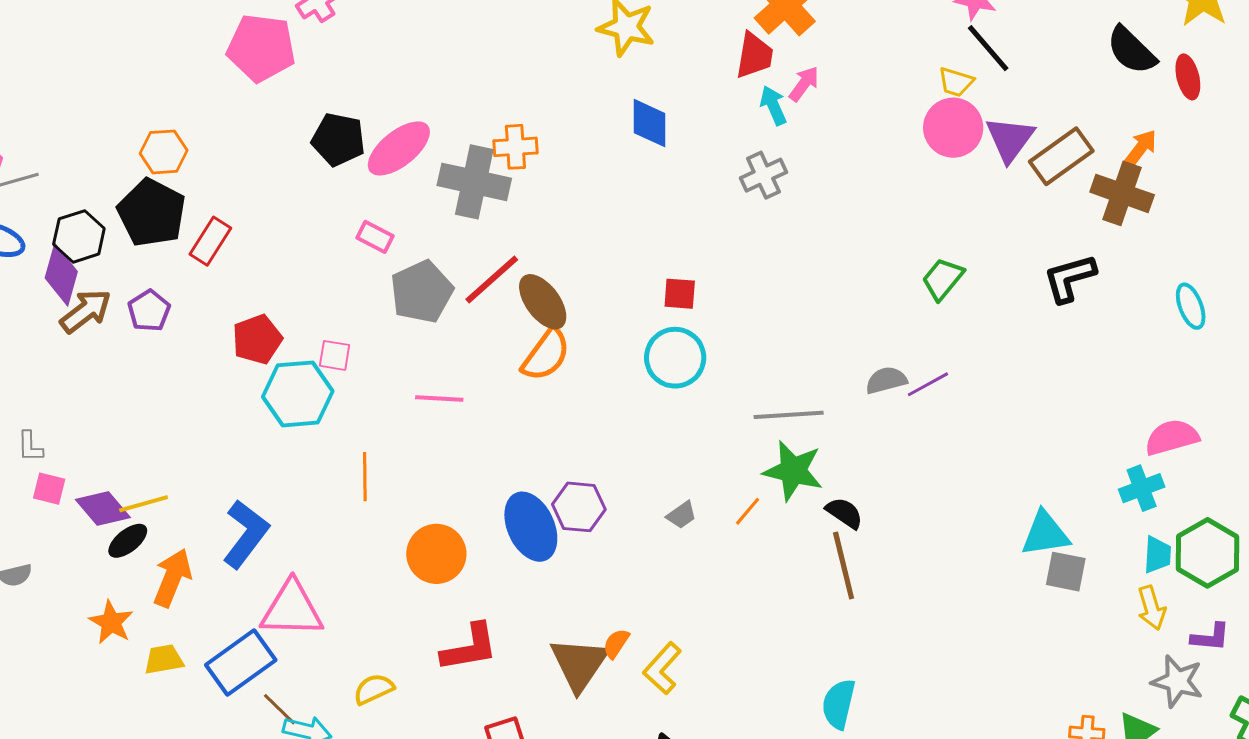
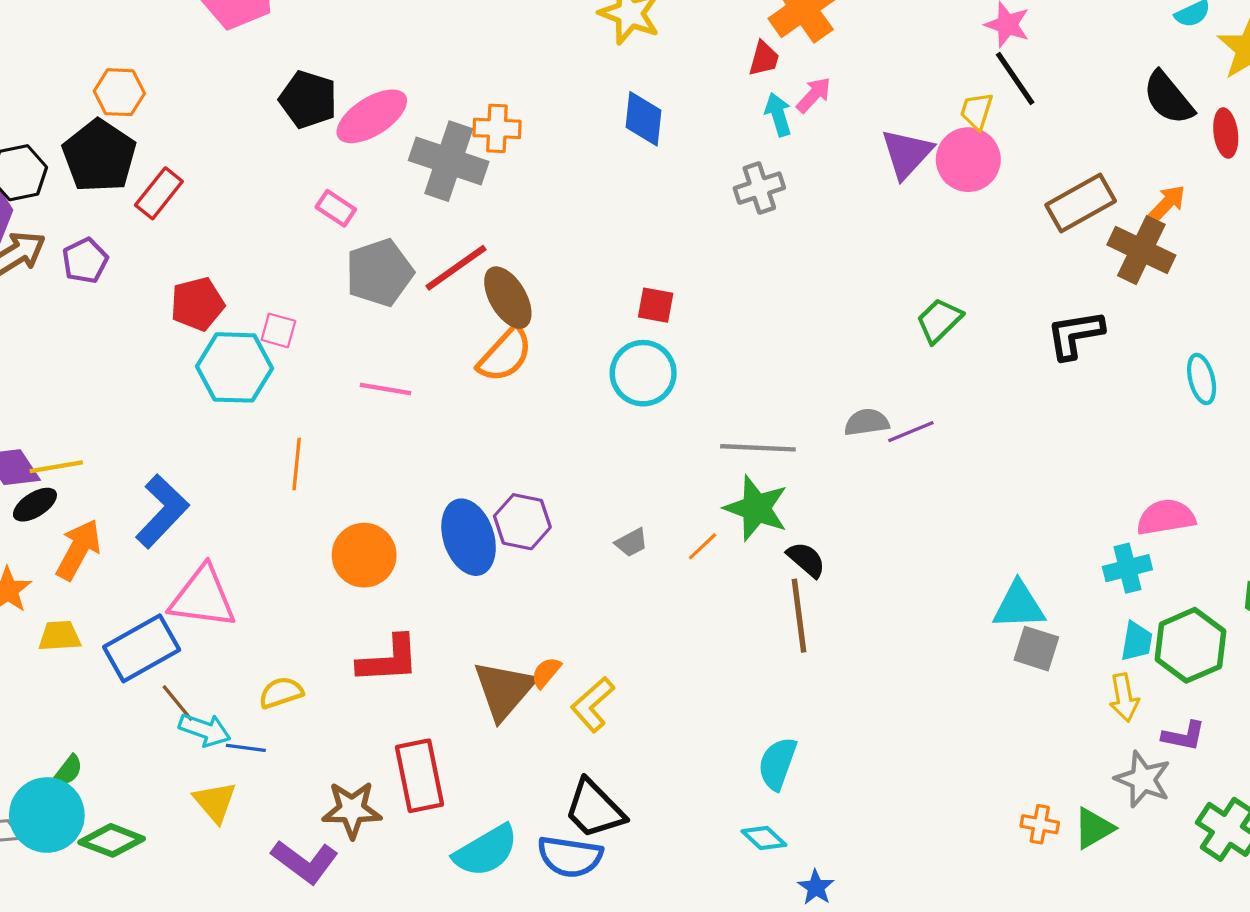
red trapezoid: (754, 55) -> (764, 59), size x0.7
yellow trapezoid: (956, 82) -> (977, 111), turned 84
purple triangle: (1010, 139) -> (907, 154), moved

